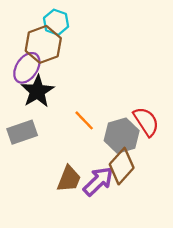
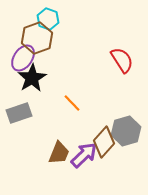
red semicircle: (146, 122) -> (122, 60), moved
gray hexagon: (122, 136) -> (126, 131), moved

